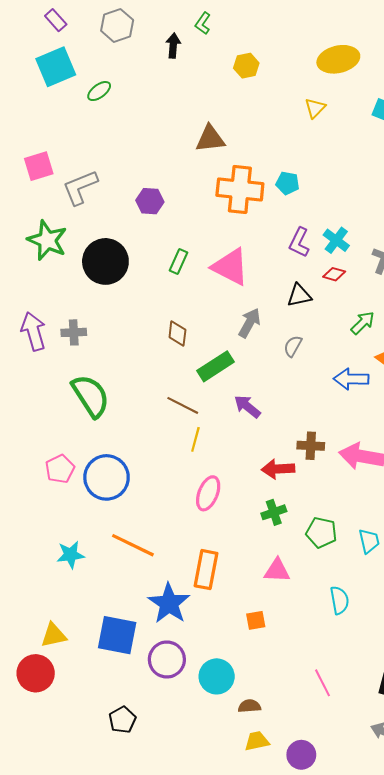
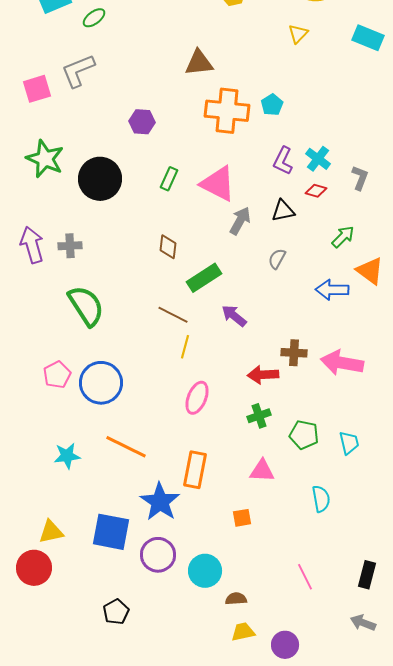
cyan pentagon: (288, 183) -> (272, 105), turned 30
gray L-shape: (80, 187) -> (78, 71), moved
gray arrow: (249, 323) -> (240, 221), moved

